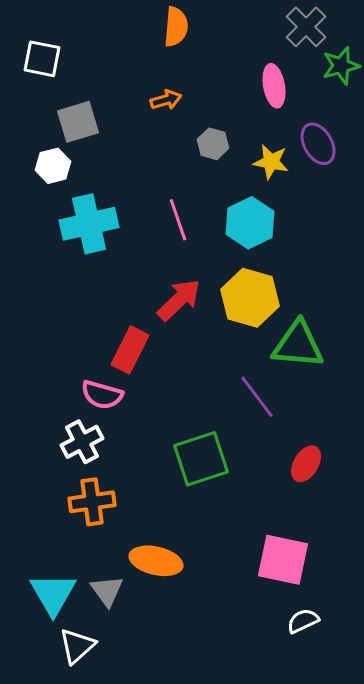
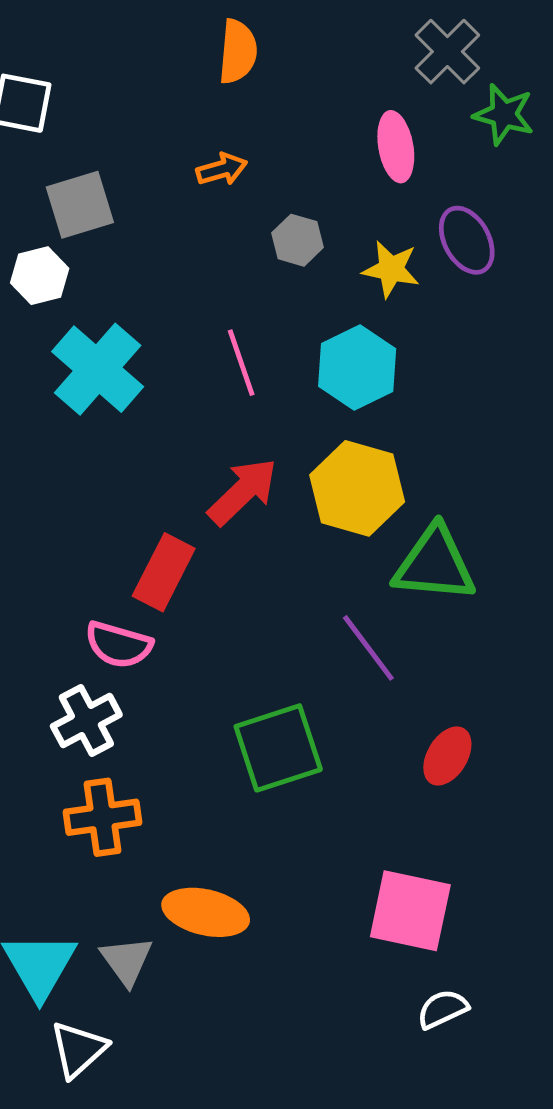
green star: (341, 66) -> (504, 114), turned 30
cyan cross: (89, 224) -> (98, 369), turned -36

